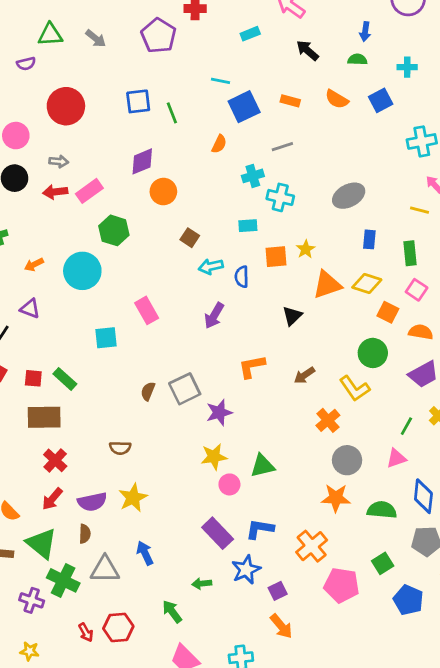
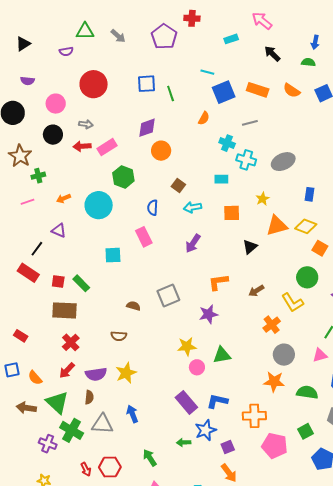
orange rectangle: (290, 101) -> (258, 90), size x1.5
cyan cross: (253, 176) -> (227, 143), turned 35
gray ellipse: (349, 196) -> (283, 162), moved
orange square: (276, 257) -> (232, 213), moved
blue semicircle: (242, 277) -> (153, 208), moved
brown semicircle: (148, 391) -> (133, 306), moved, turned 80
purple star: (219, 413) -> (209, 314), moved
orange cross: (312, 546) -> (254, 416), turned 35
green arrow: (202, 584) -> (184, 442), moved

